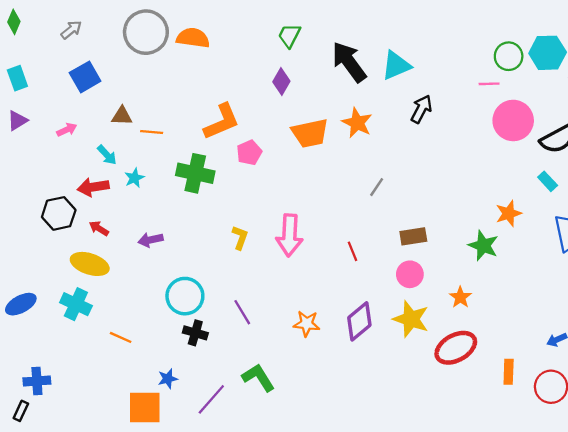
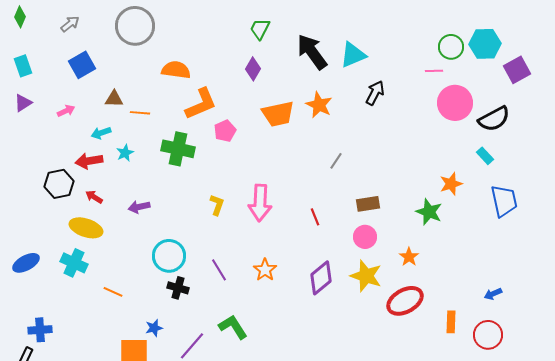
orange semicircle: (193, 38) -> (176, 70), moved
cyan arrow: (107, 155) -> (101, 133), turned 114
orange star: (307, 324) -> (265, 270), moved, turned 30

